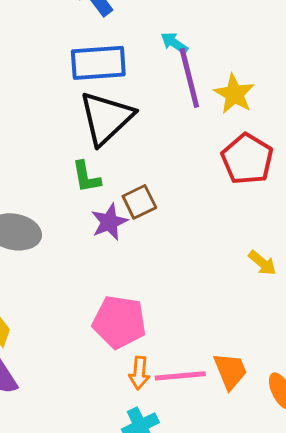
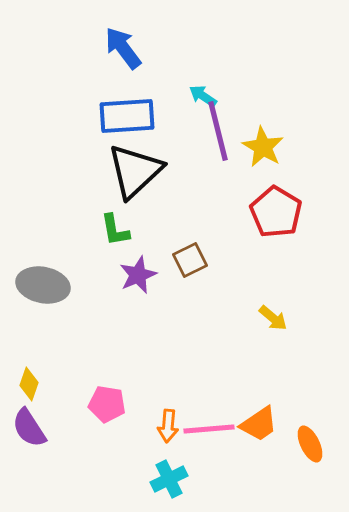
brown square: (139, 202) -> (190, 260), moved
yellow arrow: (262, 263) -> (273, 318), moved
pink pentagon: (119, 322) -> (107, 404), moved, size x0.7
orange trapezoid: (230, 371) -> (259, 424), turned 78

